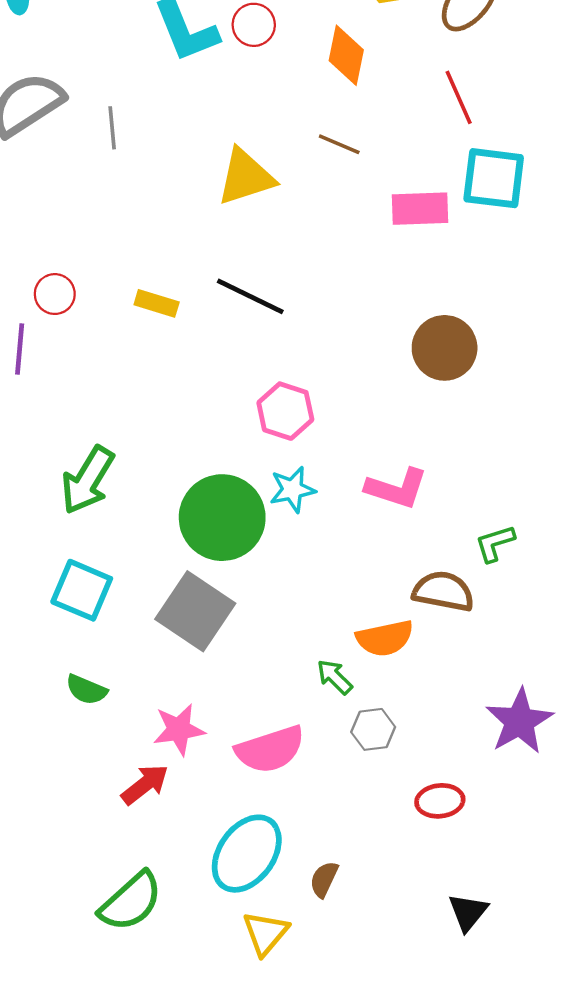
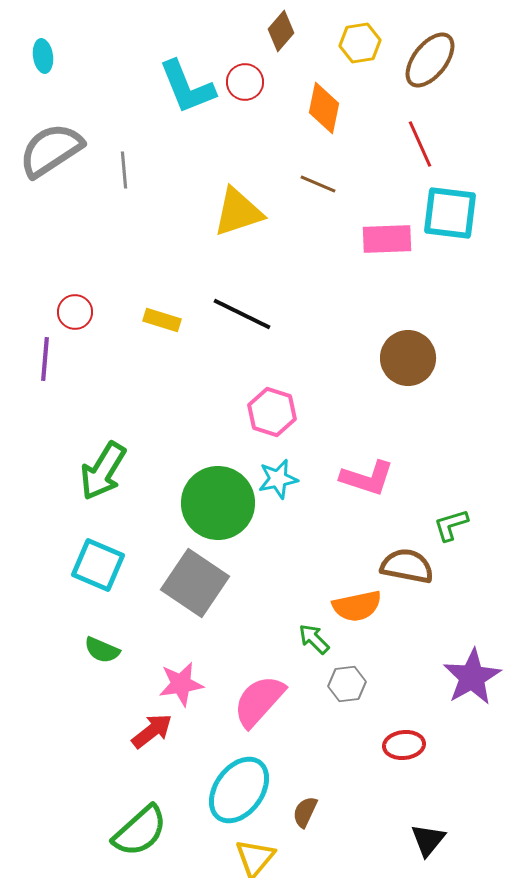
pink semicircle: (270, 749) -> (259, 701), turned 150

